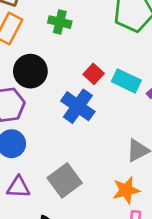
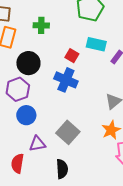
cyan rectangle: (126, 81) -> (96, 44), moved

